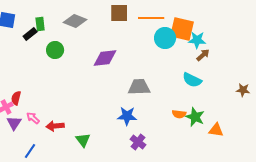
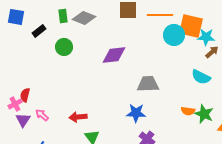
green rectangle: (40, 24) -> (63, 16), moved
red arrow: (55, 126) -> (78, 117), moved

